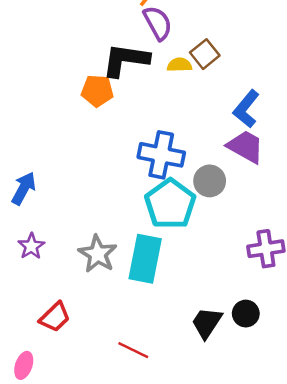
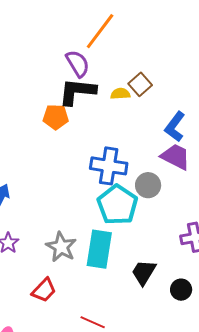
purple semicircle: (158, 23) -> (78, 64), moved
red trapezoid: (55, 317) -> (44, 290), moved
black trapezoid: (207, 323) -> (144, 272), moved

